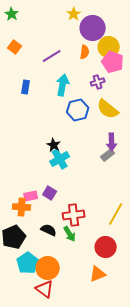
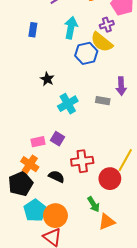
yellow semicircle: (108, 109) -> (102, 42), moved
black star: (54, 145) -> (47, 79), moved
gray rectangle: (108, 155) -> (103, 101), moved, turned 48
orange cross: (22, 207) -> (30, 164), moved, turned 30
green arrow: (70, 234) -> (93, 204), moved
red circle: (106, 247) -> (110, 179), moved

